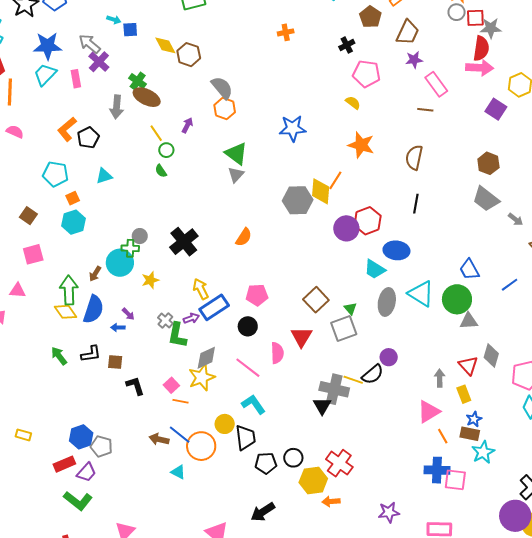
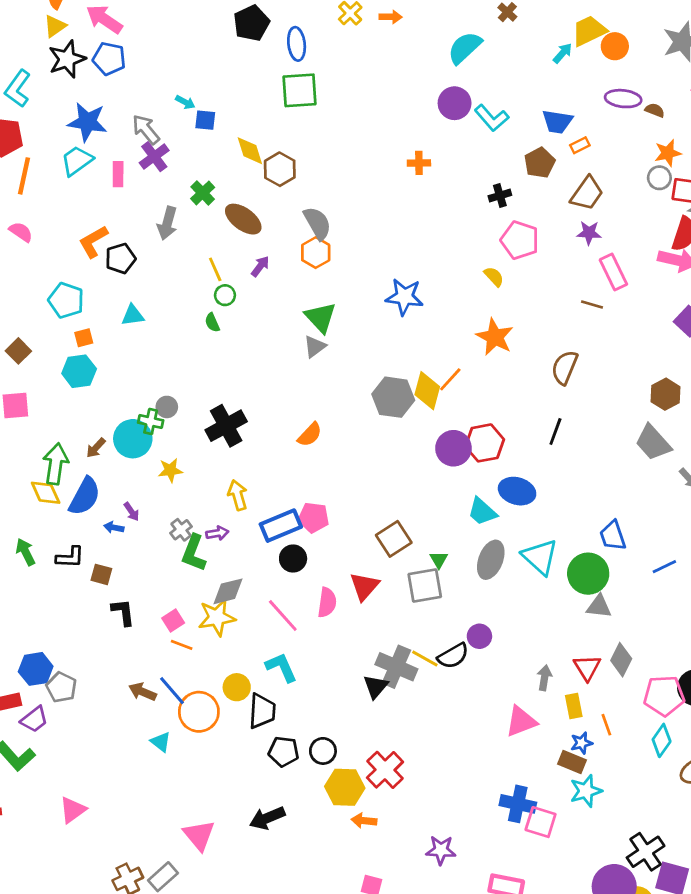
brown ellipse: (147, 97) -> (243, 219), moved
blue rectangle: (214, 307) -> (281, 526), moved
orange line: (443, 436) -> (606, 725), moved

